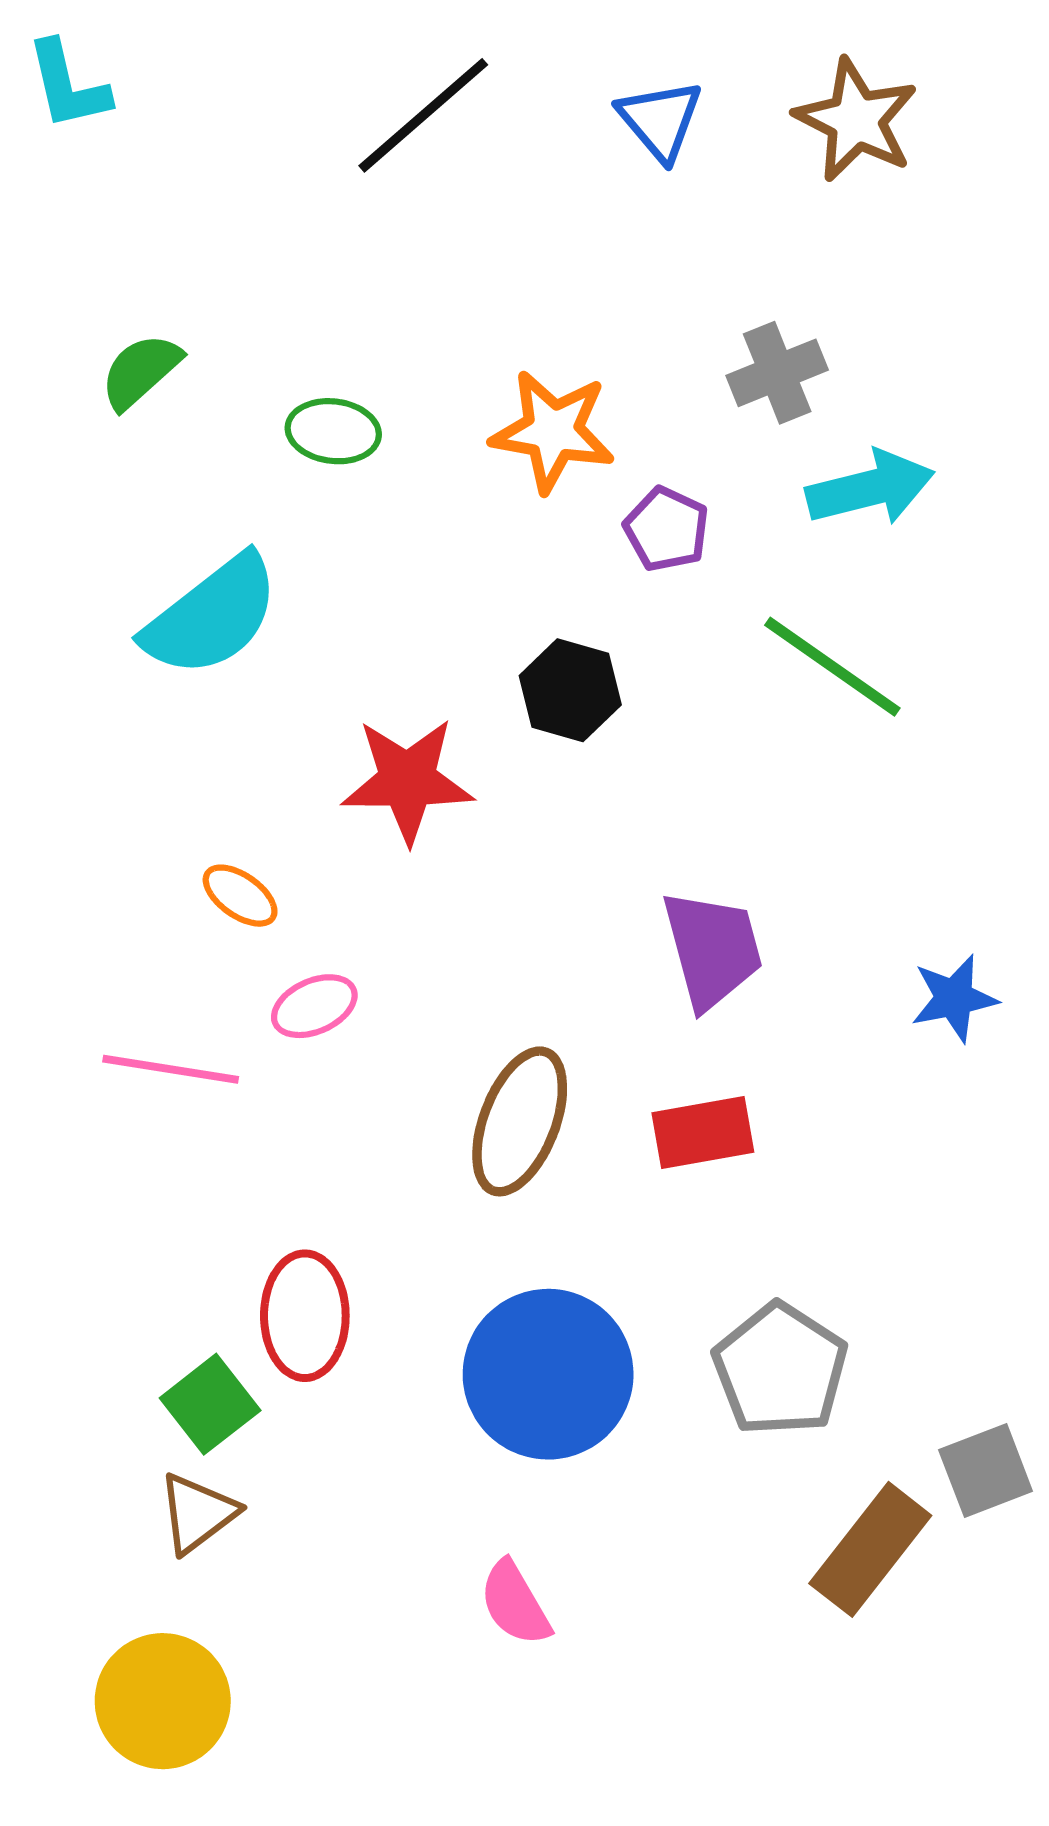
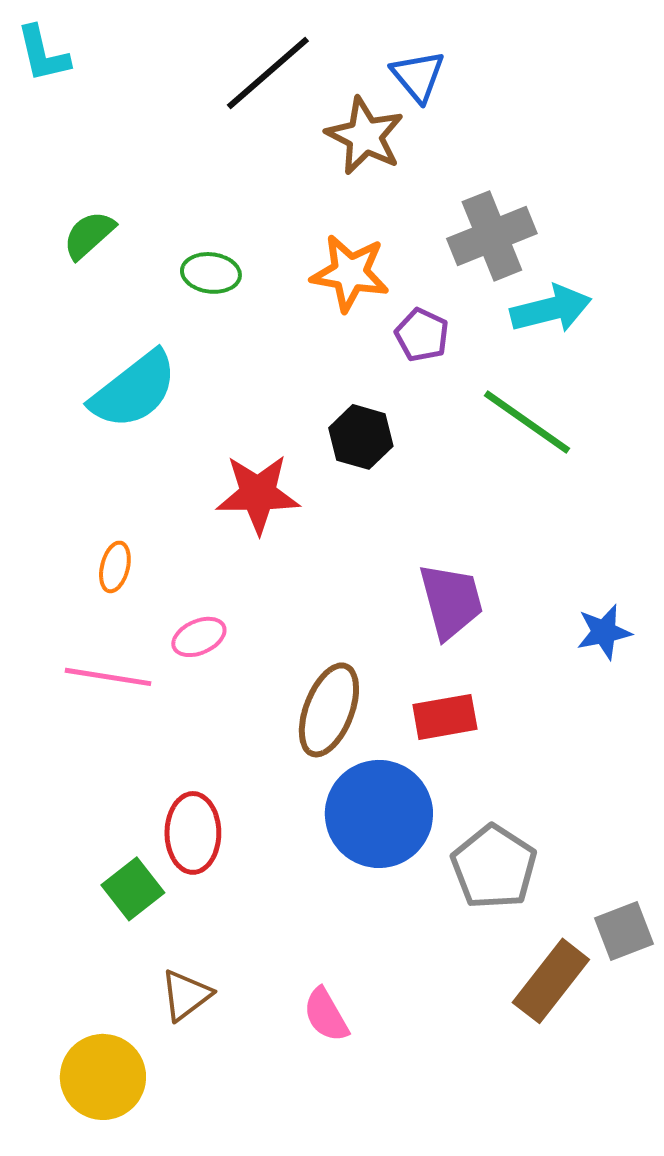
brown star: (856, 120) -> (365, 136), moved
gray cross: (777, 373) -> (492, 236), size x1.4
orange ellipse: (240, 896) -> (115, 567), moved, turned 69
blue circle: (548, 1374) -> (379, 814), moved
brown triangle: (197, 1513) -> (186, 995), moved

